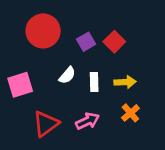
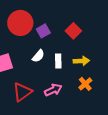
purple square: (86, 42) -> (43, 31), moved

